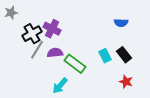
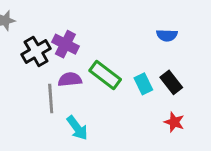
gray line: (37, 50) -> (51, 99), moved, turned -36
green rectangle: (75, 64) -> (105, 75), moved
cyan arrow: (60, 86) -> (77, 128), turned -78

